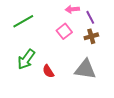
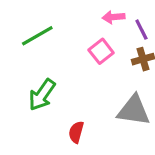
red semicircle: (48, 71) -> (76, 132), moved, turned 48

